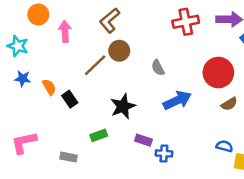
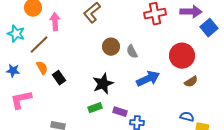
brown circle: (119, 51) -> (111, 47), moved
brown line: (95, 65) -> (39, 45), moved
blue star: (23, 79) -> (13, 71), moved
green rectangle: (99, 135) -> (95, 108), moved
pink L-shape: (24, 143) -> (21, 100), moved

